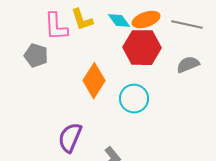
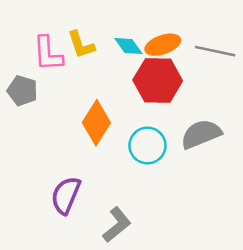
gray semicircle: (188, 65) -> (201, 134), moved, size x1.4

